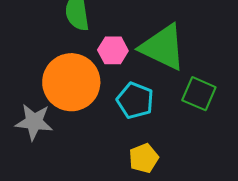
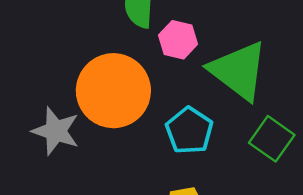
pink hexagon: (113, 50) -> (178, 40), moved

